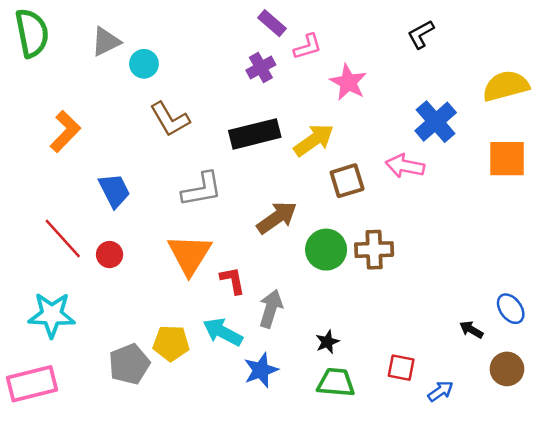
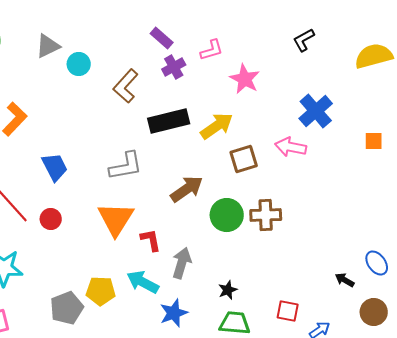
purple rectangle: (272, 23) -> (162, 38), moved
yellow semicircle: (506, 86) -> (374, 56), moved
brown L-shape: (170, 119) -> (126, 86), moved, turned 72
orange square: (507, 159) -> (374, 141), size x0.6

